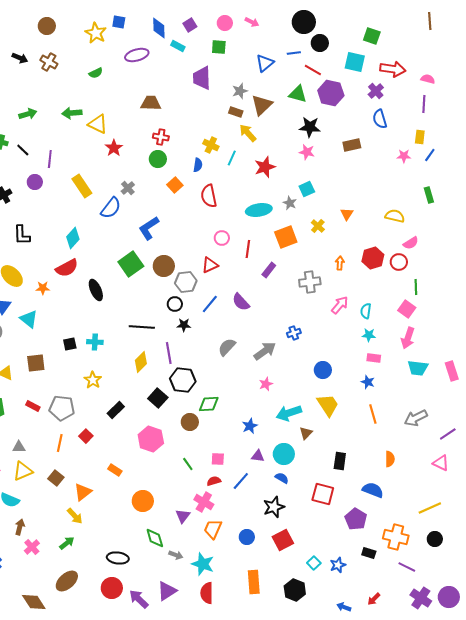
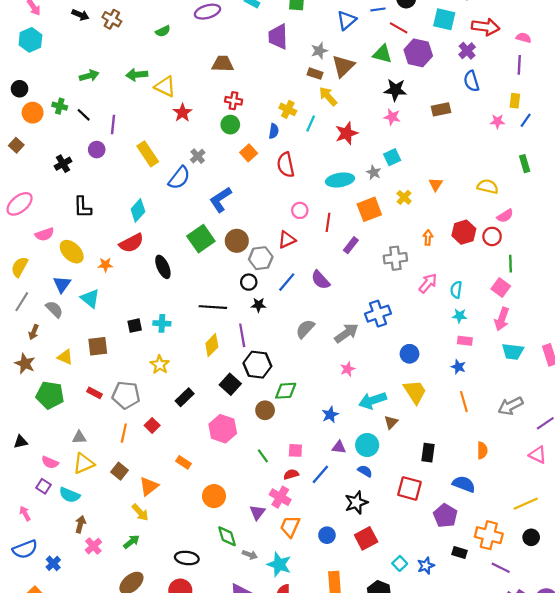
blue cross: (294, 333) -> (378, 314), size x1.6

